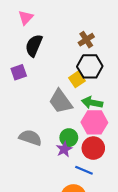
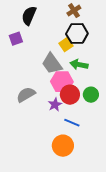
pink hexagon: (94, 122) -> (62, 82), moved
gray semicircle: (30, 138) -> (26, 95), turned -48
green circle: (69, 138) -> (91, 95), moved
red circle: (93, 148) -> (70, 95), moved

